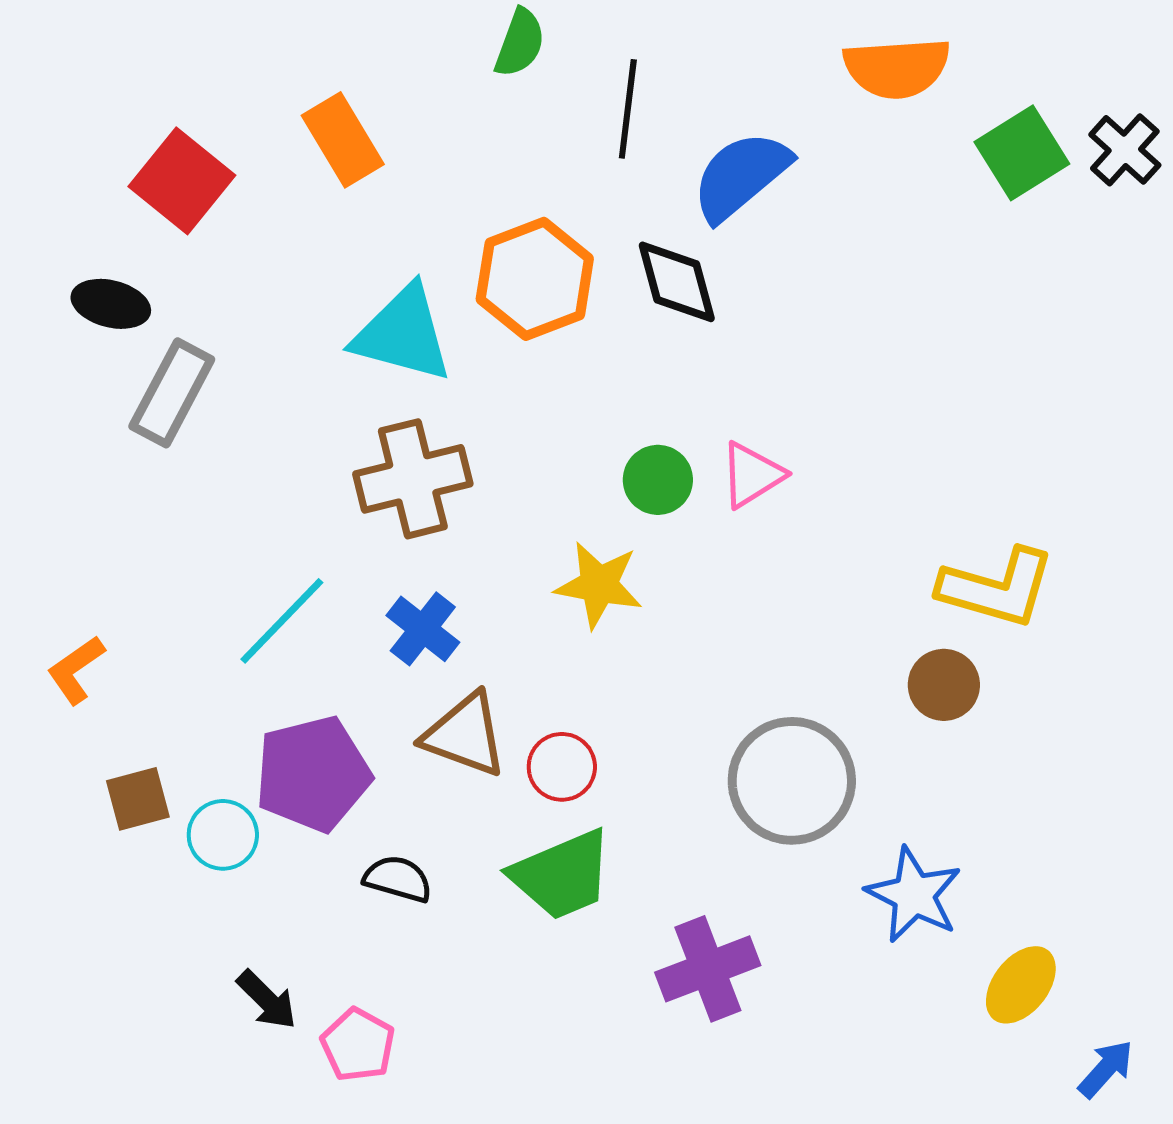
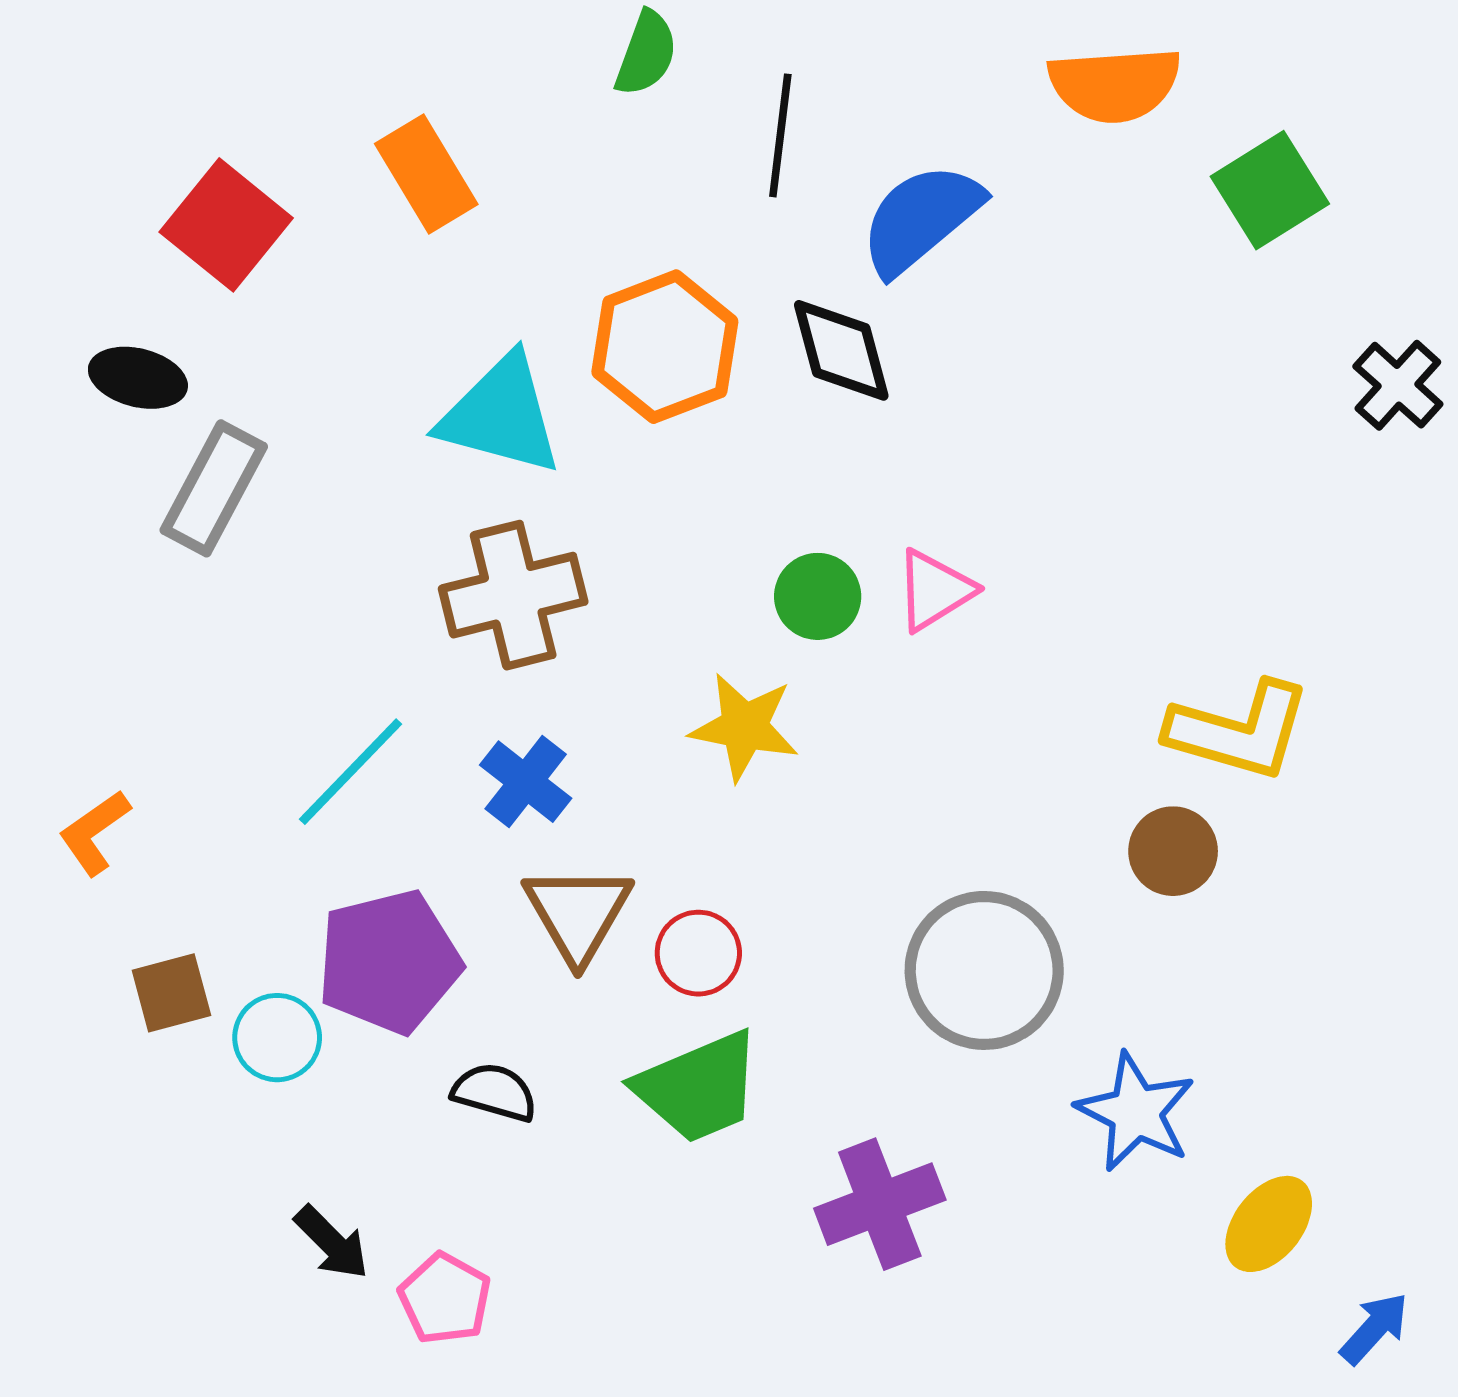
black cross: (1125, 150) -> (1398, 385), moved
brown triangle: (465, 735) -> (578, 913), turned 40

